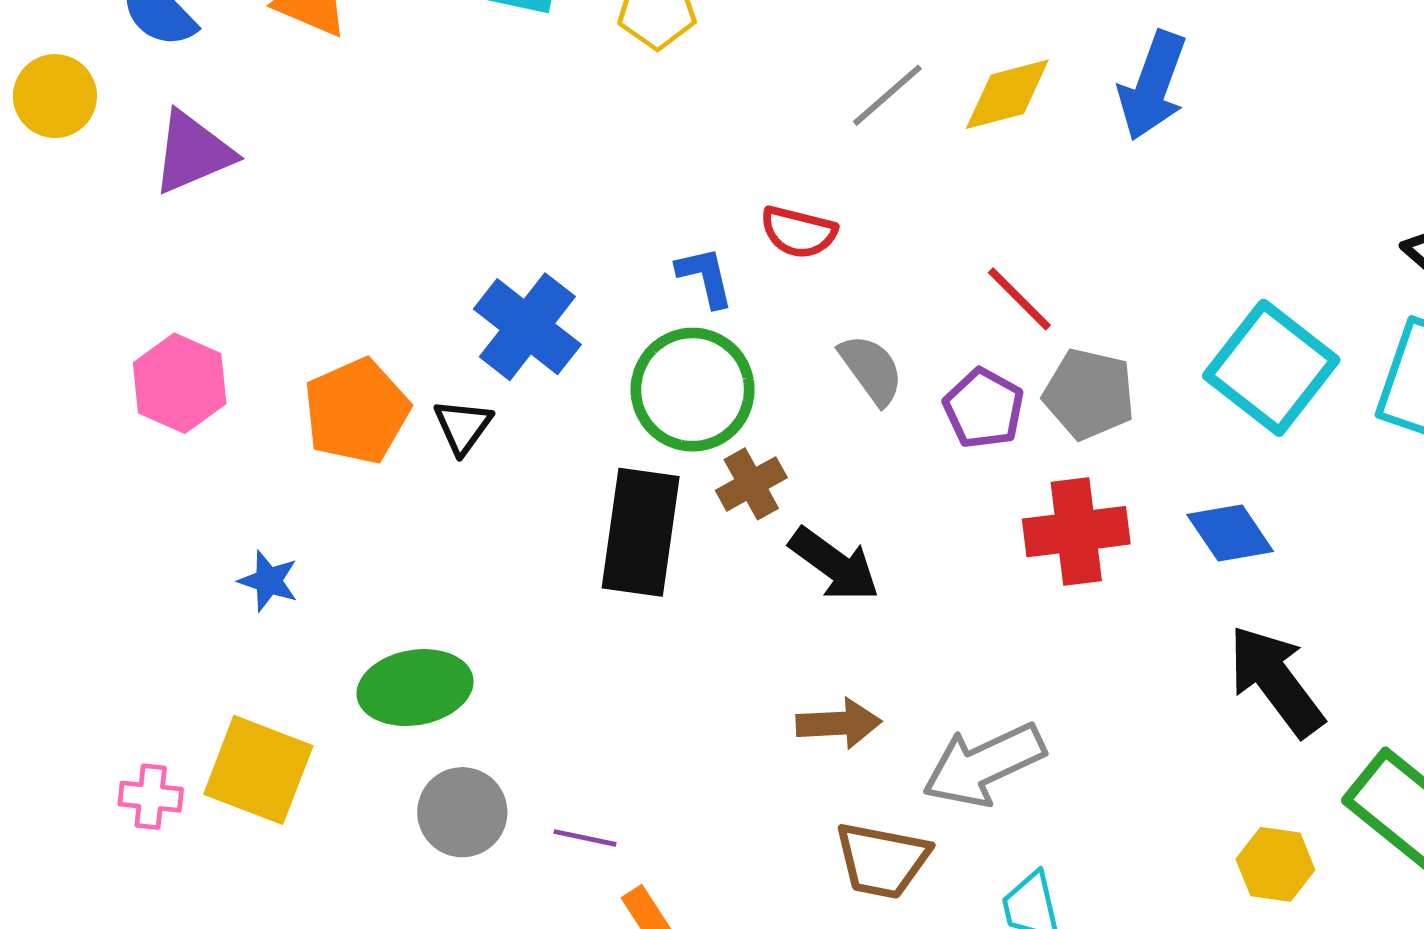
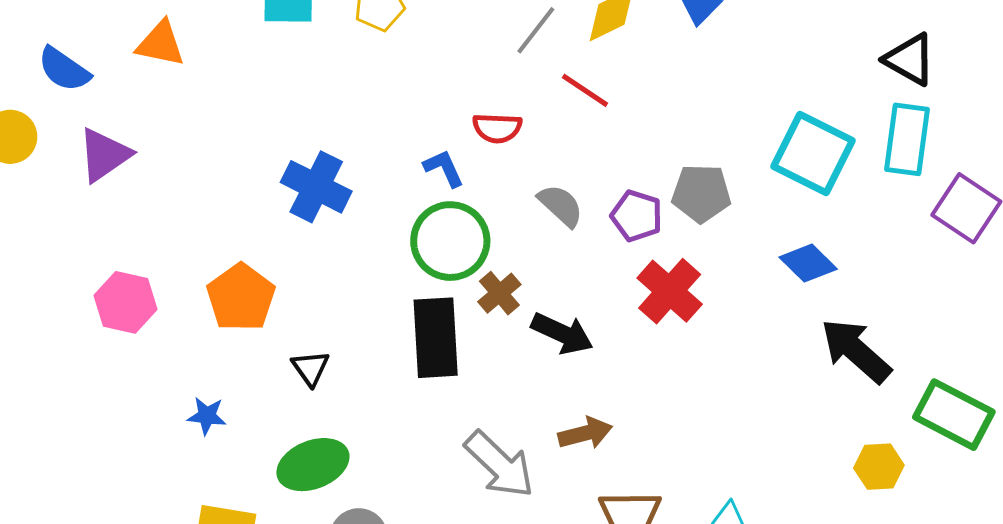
red line: (1019, 299) -> (585, 90), moved
blue cross: (527, 327) -> (316, 187), moved
black triangle: (463, 426) -> (311, 368), moved
red cross: (1076, 532) -> (670, 291), moved, turned -30
gray arrow: (984, 765) -> (499, 465), moved, turned -100

